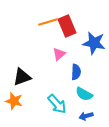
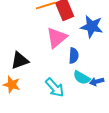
pink triangle: (59, 54) -> (57, 38), size x1.6
blue arrow: (86, 116) -> (97, 82), moved

